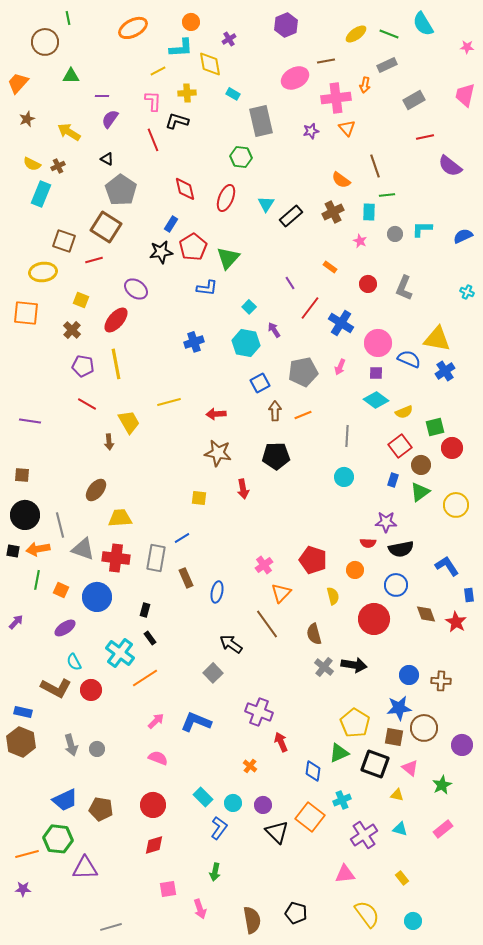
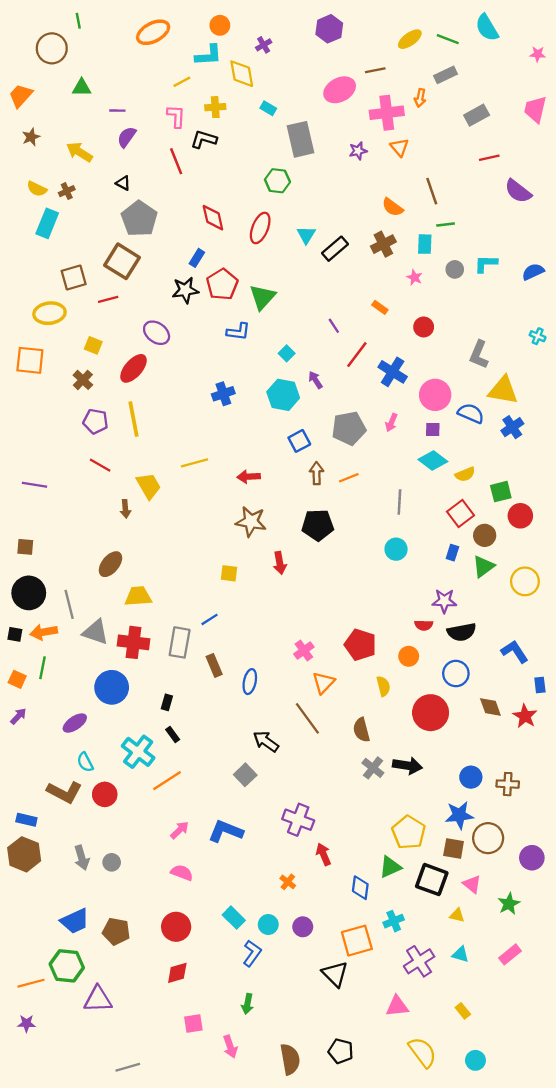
brown square: (64, 241) -> (74, 277), turned -35
gray L-shape: (404, 288) -> (479, 355), moved
orange square: (61, 590) -> (17, 679), moved
orange square: (310, 817) -> (357, 941), turned 36
black triangle: (277, 832) -> (335, 974), moved

